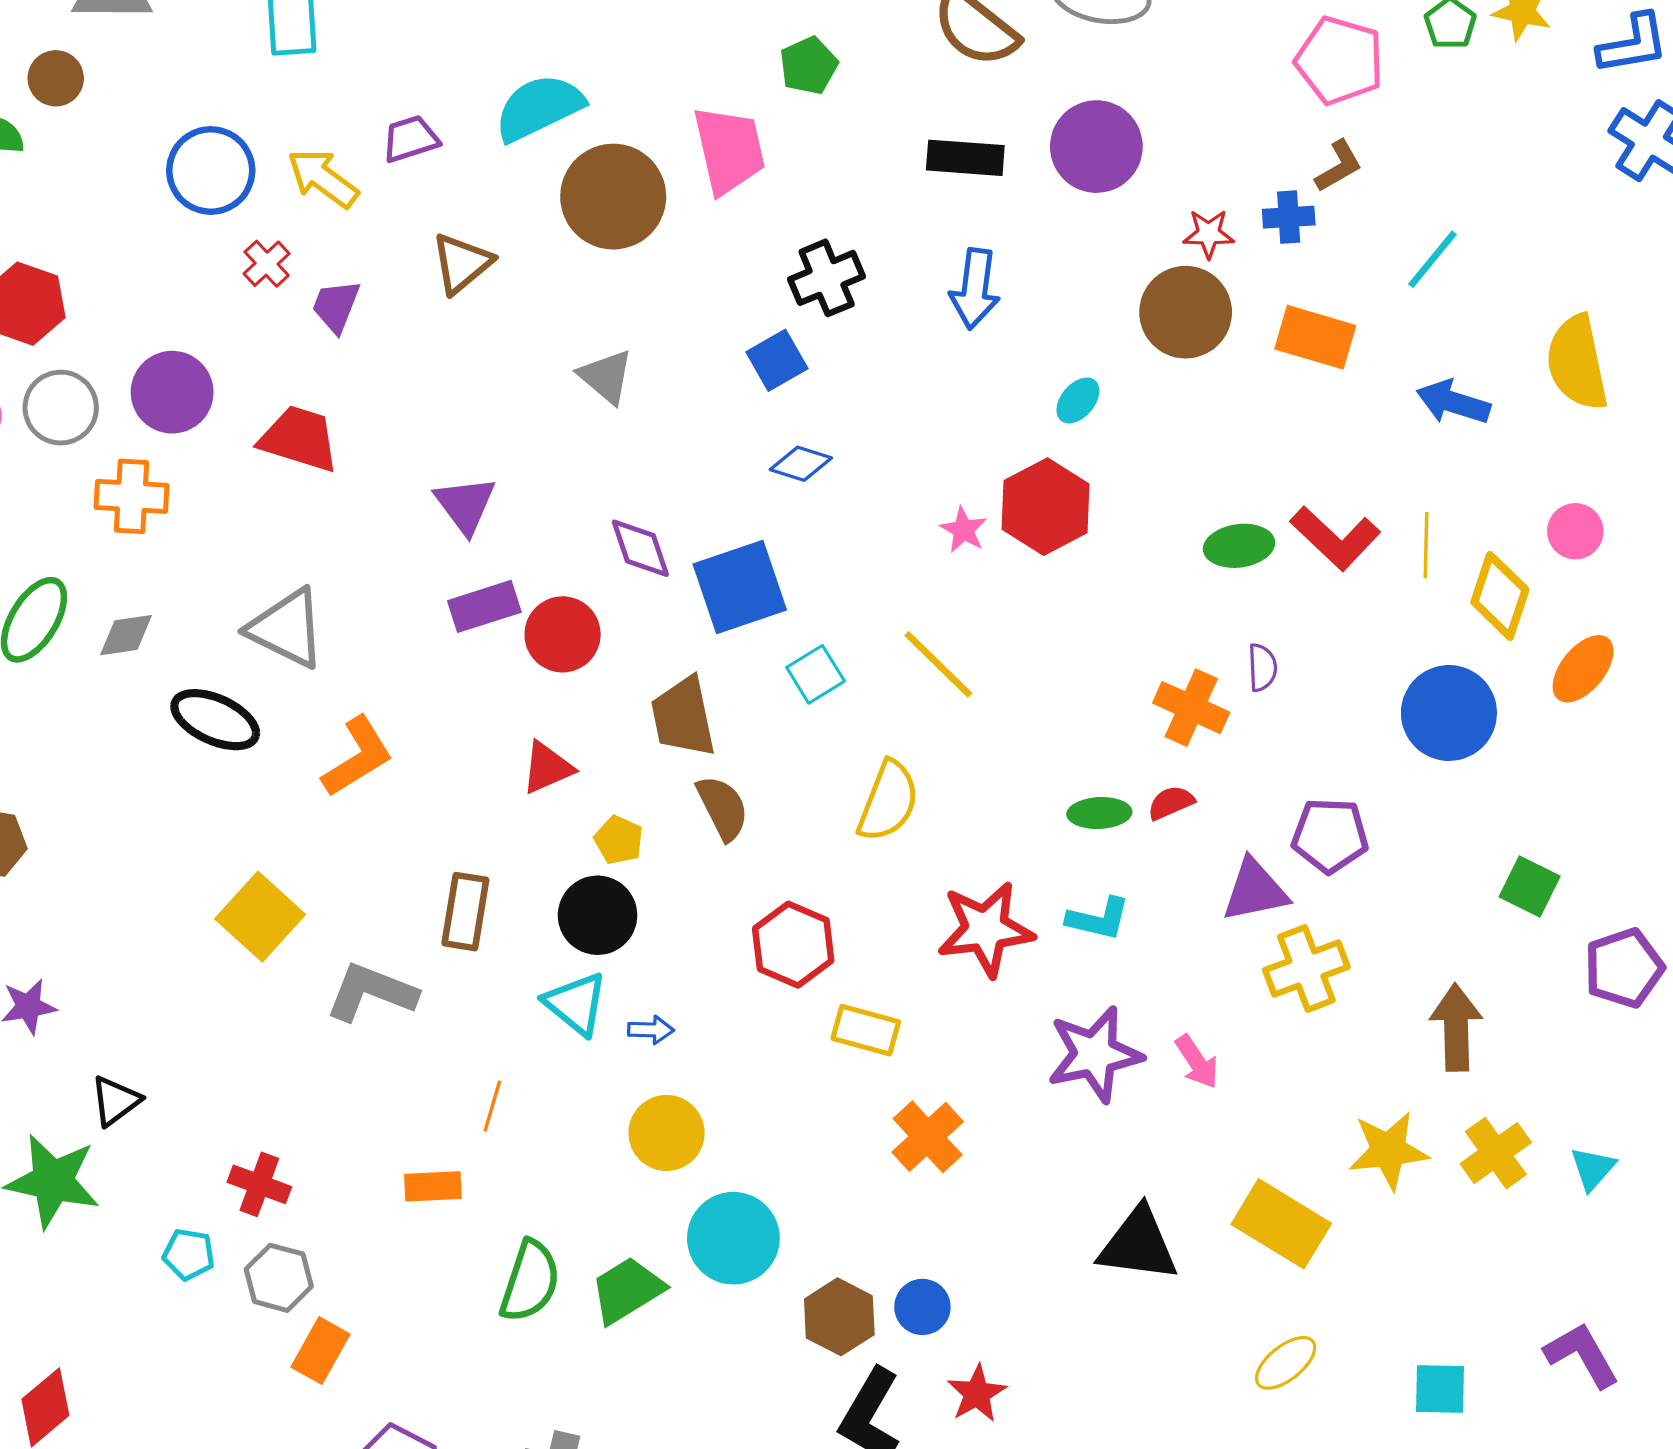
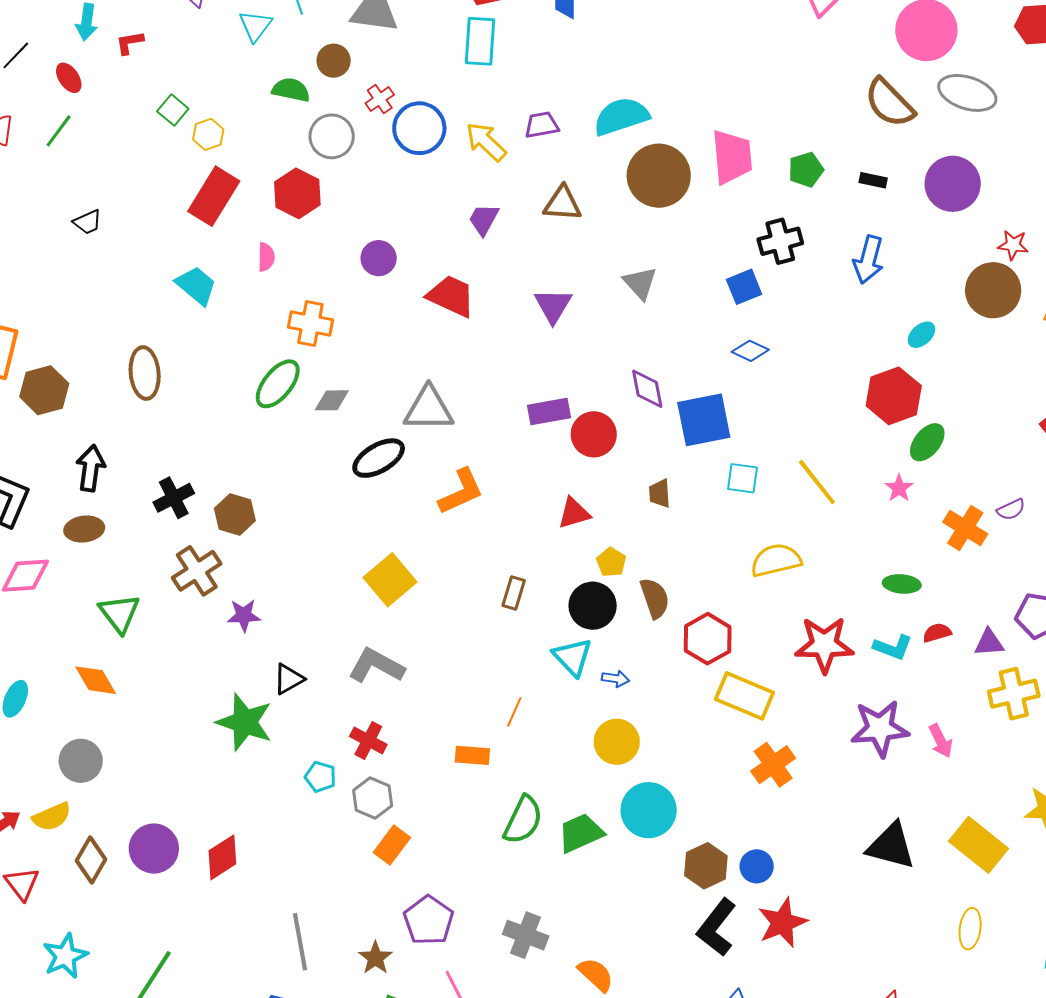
green pentagon: (809, 66) -> (806, 170), moved
black rectangle: (965, 158) -> (873, 180), size x0.6
brown triangle: (462, 263) -> (563, 204), turned 36
red cross: (267, 264) -> (380, 99), moved
purple circle: (172, 392) -> (379, 258), size x0.7
gray circle: (61, 408) -> (332, 136), moved
orange cross: (132, 496) -> (310, 324), moved
purple triangle: (465, 505) -> (553, 306), moved
pink star: (964, 530) -> (899, 488), moved
green ellipse: (1239, 546) -> (927, 442), moved, turned -51
gray triangle: (287, 628) -> (429, 409), turned -34
purple semicircle: (1262, 667) -> (1011, 509), turned 60
cyan square: (816, 674) -> (742, 478), turned 32
brown trapezoid: (683, 717) -> (660, 493), size x0.6
black ellipse: (215, 720) -> (379, 458), turned -62
yellow semicircle: (888, 801) -> (776, 560), turned -132
red semicircle: (1171, 803) -> (937, 633), moved
brown semicircle: (723, 808) -> (655, 598), moved
purple triangle: (1255, 890) -> (989, 643), size x0.7
brown rectangle: (465, 912) -> (514, 593), size x0.7
gray L-shape: (371, 992) -> (376, 666), moved
yellow rectangle: (866, 1030) -> (744, 696), size x1.4
yellow ellipse: (1286, 1363) -> (970, 929), turned -51
red star: (977, 1393) -> (782, 923), size x1.4

